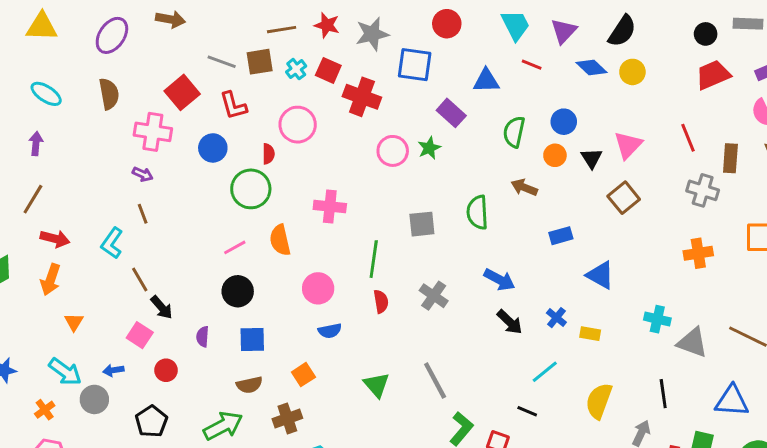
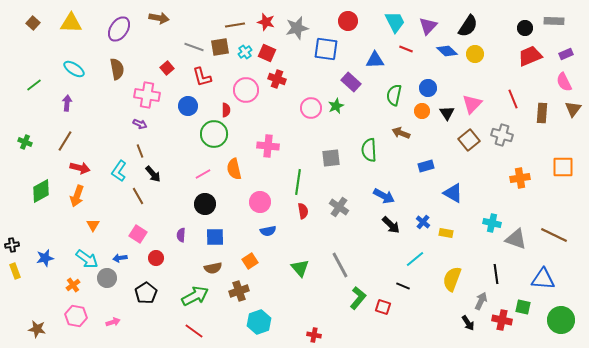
red square: (182, 92) -> (167, 68), size x0.6
red cross: (362, 97) -> (277, 79), moved, size x0.7
gray cross: (703, 190) -> (502, 135), moved
black arrow: (162, 307) -> (153, 174), moved

